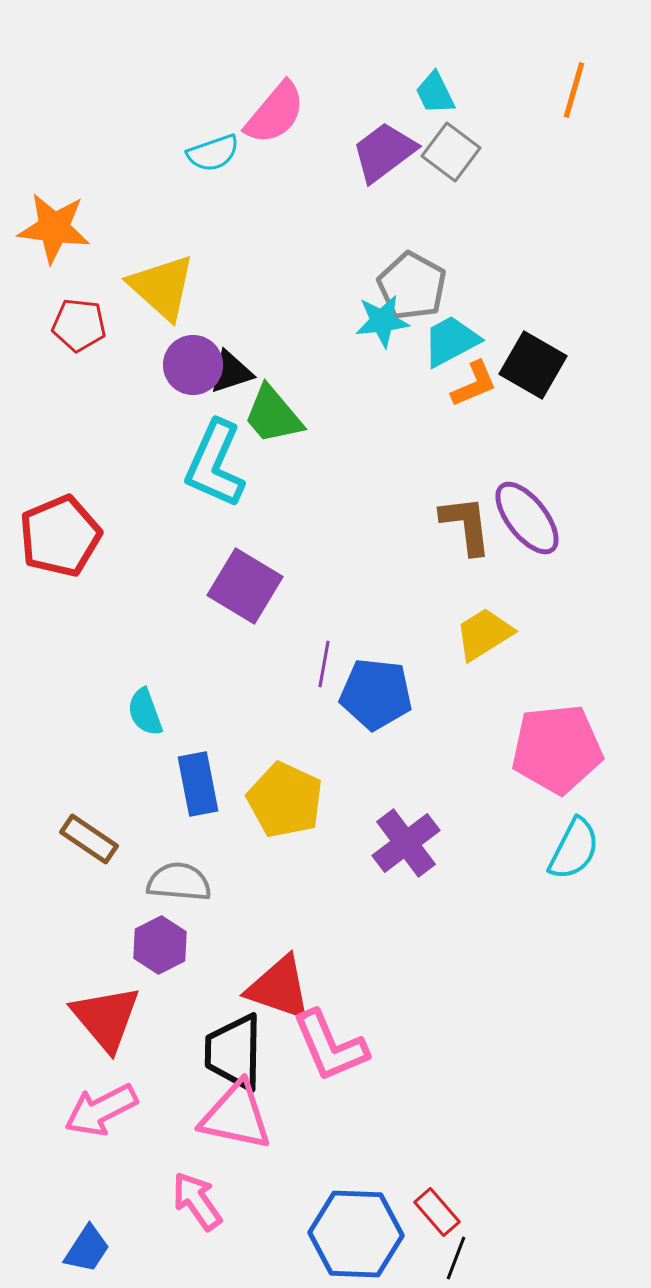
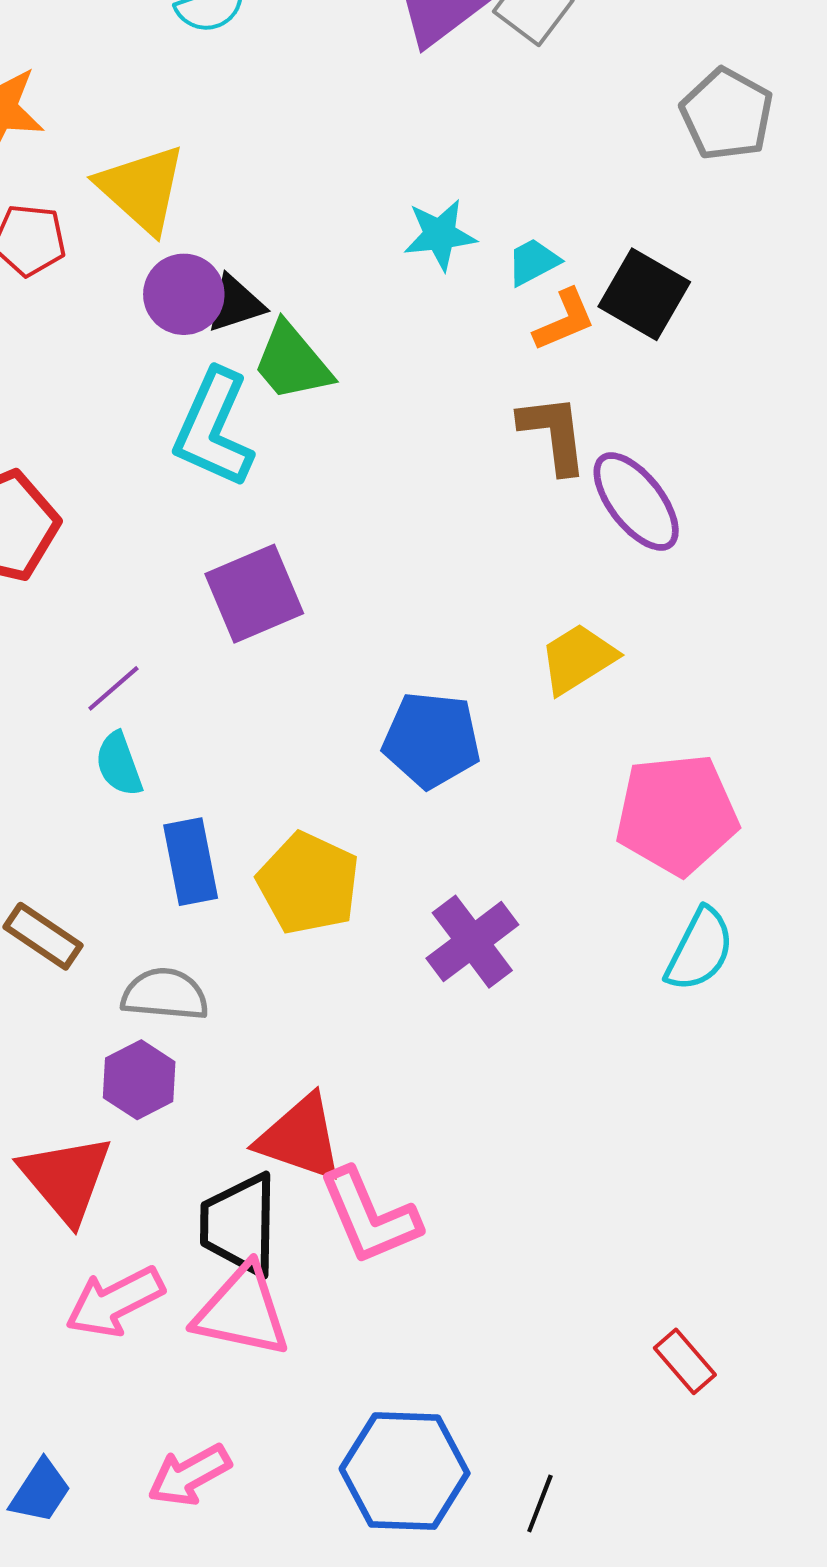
gray pentagon: (412, 286) -> (727, 114), moved
cyan trapezoid: (451, 341) -> (533, 262), size x0.7
brown L-shape: (466, 525) -> (554, 434), moved
purple square: (245, 586) -> (254, 594), turned 36
purple line: (324, 664) -> (113, 688), moved, turned 39
pink arrow: (101, 1110) -> (115, 1302), moved
pink arrow: (197, 1201) -> (189, 1475), moved, turned -84
red rectangle: (437, 1212) -> (685, 1361), moved

